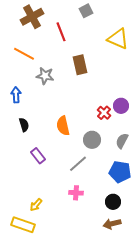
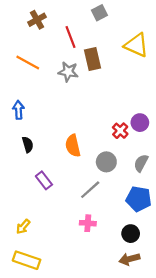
brown cross: (32, 17) -> (37, 20), size x0.7
brown rectangle: (80, 65) -> (92, 59), moved
gray star: (45, 76) -> (68, 72), moved
yellow arrow: (36, 205) -> (23, 227), moved

